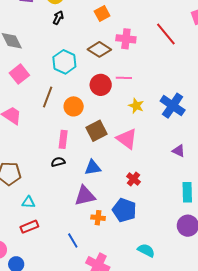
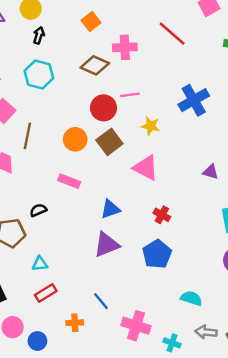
cyan hexagon: (64, 62) -> (39, 74), moved
brown line: (48, 97) -> (27, 136), moved
blue cross: (173, 106) -> (194, 100), moved, turned 35
brown square: (97, 131) -> (109, 142), moved
pink rectangle: (63, 139) -> (69, 181), turned -66
black semicircle: (58, 162) -> (38, 210), moved
blue pentagon: (124, 210) -> (157, 254), turned 30
orange cross: (98, 218) -> (75, 323), moved

